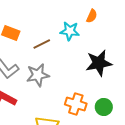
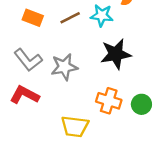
brown line: (42, 44) -> (70, 18), moved
black star: (99, 63) -> (116, 54), moved

